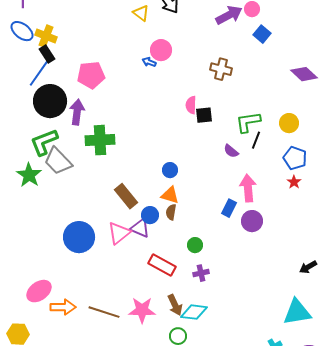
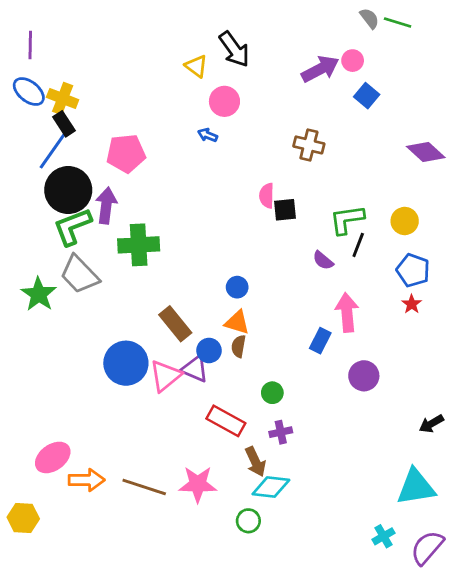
pink circle: (161, 50) -> (224, 101), moved
green L-shape: (44, 142) -> (72, 227), moved
purple circle: (252, 221) -> (364, 376), moved
blue circle: (79, 237) -> (126, 363), moved
brown arrow: (175, 305) -> (255, 462), moved

